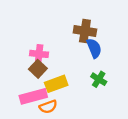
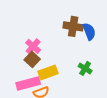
blue semicircle: (94, 48) -> (89, 31), moved
pink cross: (39, 54) -> (33, 46), turned 35

